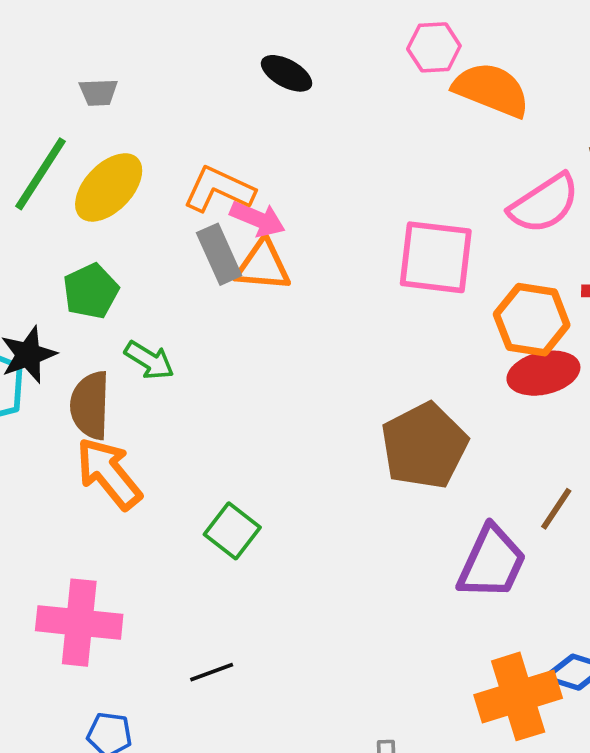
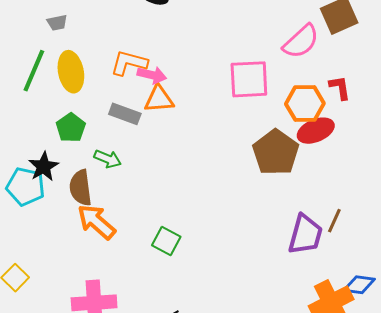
yellow ellipse: (109, 187) -> (71, 72), turned -45
gray rectangle: (219, 254) -> (125, 114), moved, turned -36
brown pentagon: (424, 446) -> (276, 152), moved
brown line: (556, 509) -> (334, 221), moved

